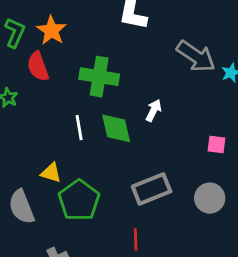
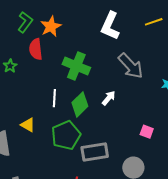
gray arrow: (196, 56) -> (131, 66), moved
green diamond: (116, 128) -> (80, 104), turned 45
green pentagon: (79, 200) -> (66, 135), moved

